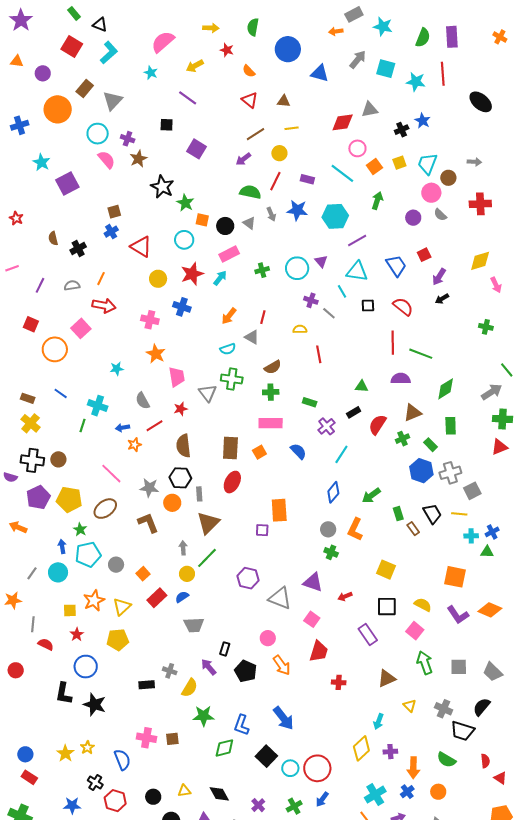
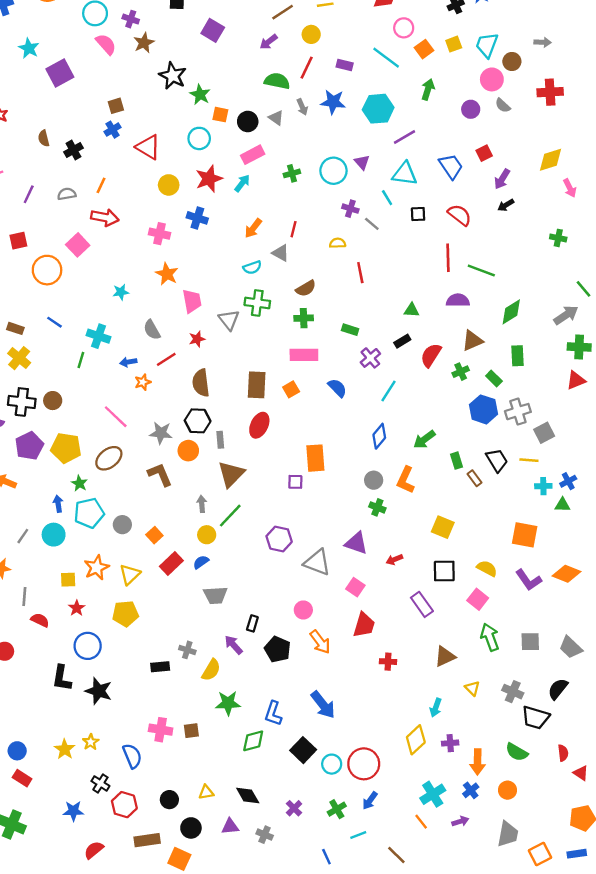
red square: (31, 324) -> (18, 241), turned -35

